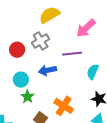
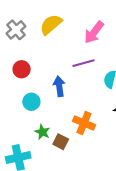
gray cross: (41, 41) -> (16, 30), moved
blue arrow: (47, 70) -> (59, 86), turned 102
green star: (28, 97) -> (42, 132), moved

